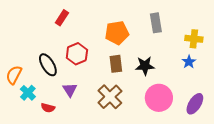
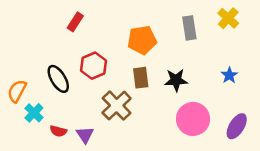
yellow cross: (194, 39) -> (228, 18), moved, turned 36
purple triangle: (70, 90) -> (85, 135), moved
brown cross: (110, 97) -> (117, 106), moved

